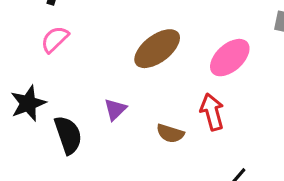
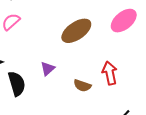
pink ellipse: (230, 58) -> (124, 21), moved

